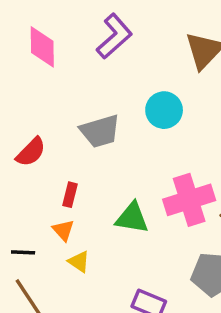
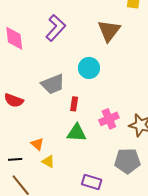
red semicircle: (31, 152) -> (14, 100), turned 72
red rectangle: (70, 195) -> (74, 104), moved
pink cross: (189, 200) -> (109, 119), size x0.7

